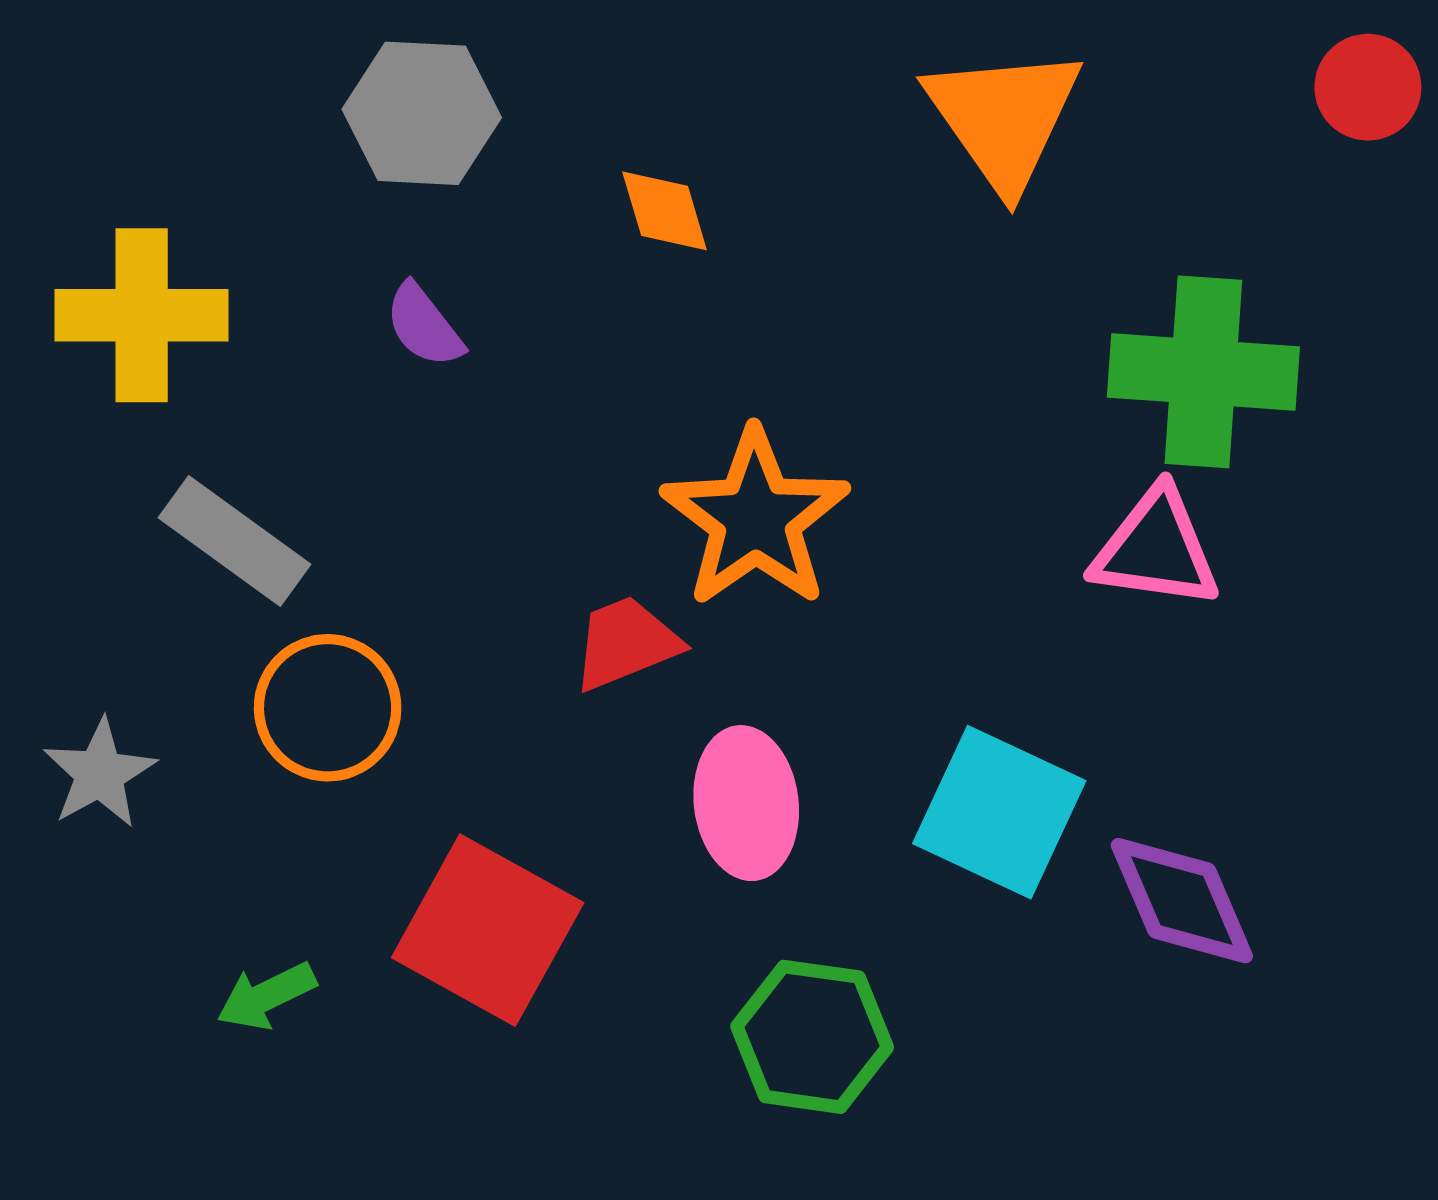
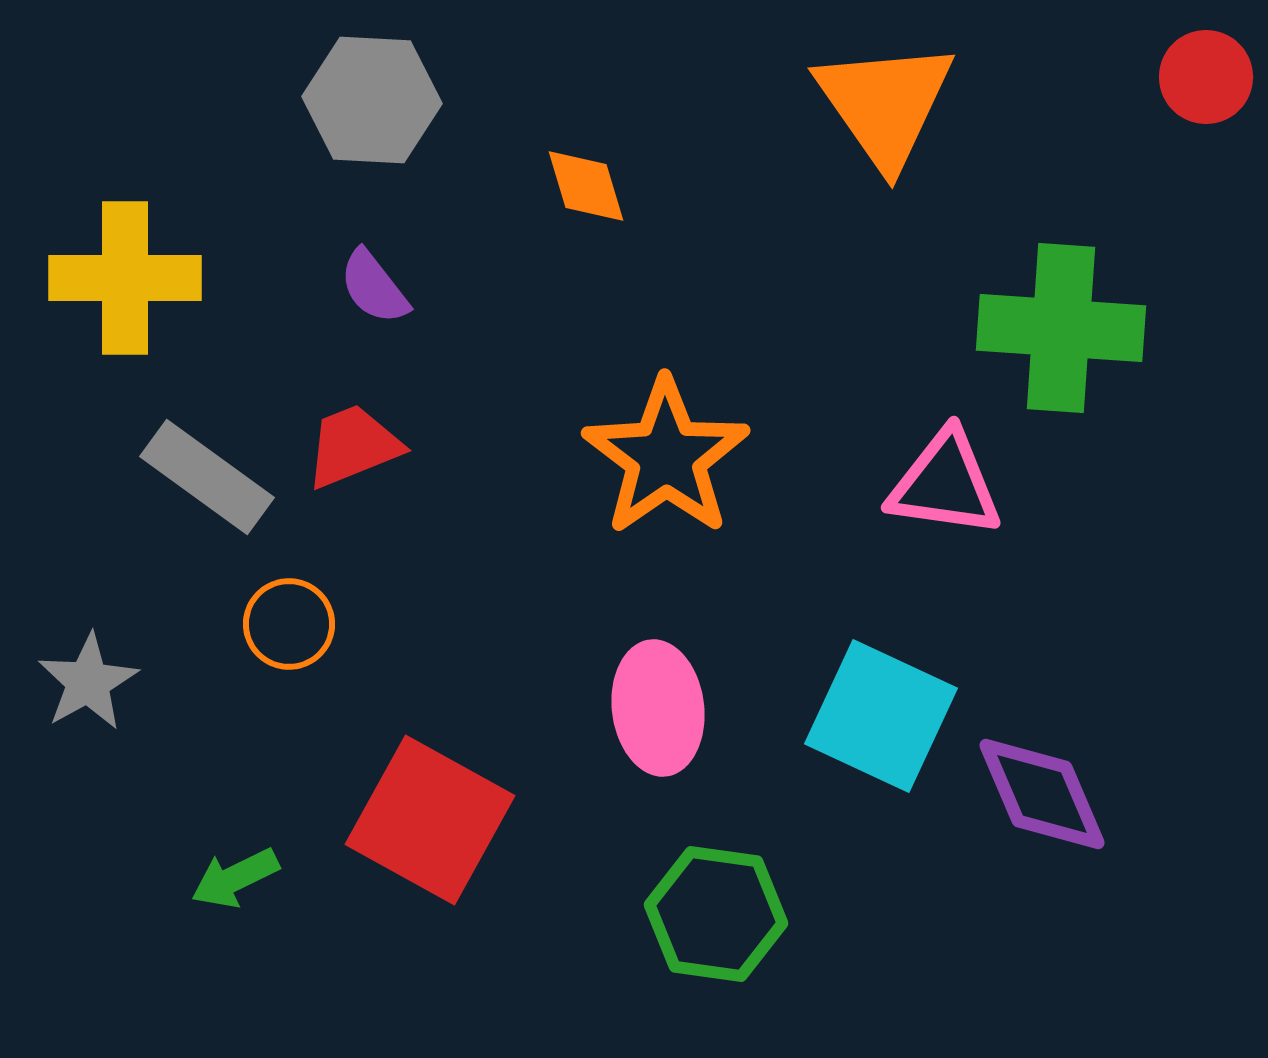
pink triangle: (1156, 549) -> (945, 484), moved
red trapezoid: (626, 643) -> (353, 446), moved
orange circle: (328, 708) -> (289, 624), size x0.7

